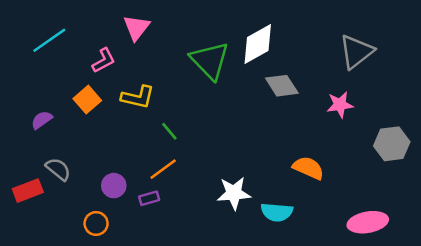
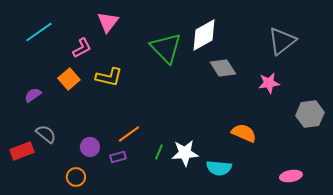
green line: (169, 131) -> (159, 152), moved, turned 63
pink ellipse: (368, 222) -> (291, 176), size x0.7

